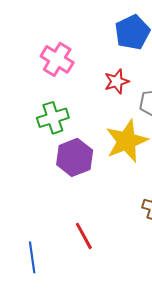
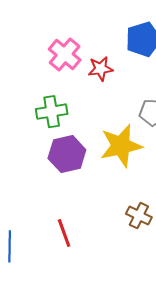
red star: (117, 81) -> (101, 69), moved

